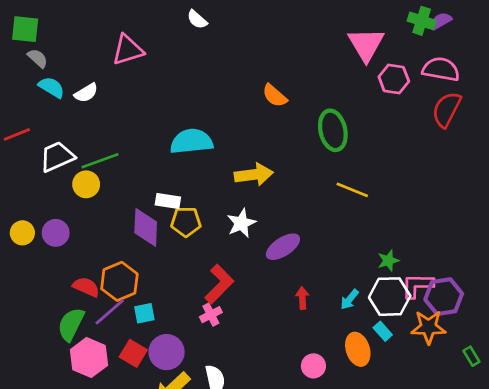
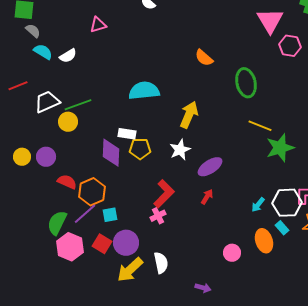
pink triangle: (128, 50) -> (98, 25), size x0.7
yellow arrow: (254, 175) -> (189, 115), turned -60
green star: (388, 261) -> (280, 148), moved, size x1.8
red semicircle: (86, 287) -> (67, 182), moved
red arrow: (302, 298) -> (207, 197), moved, turned 35

